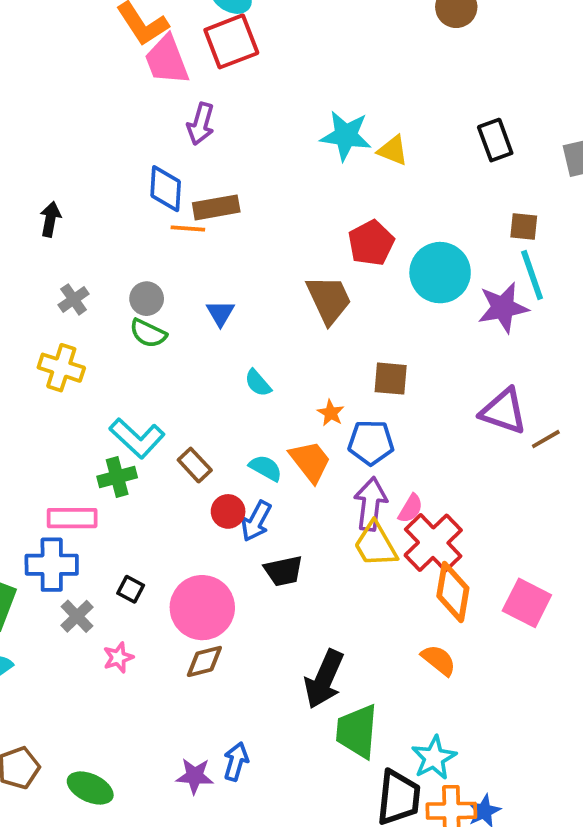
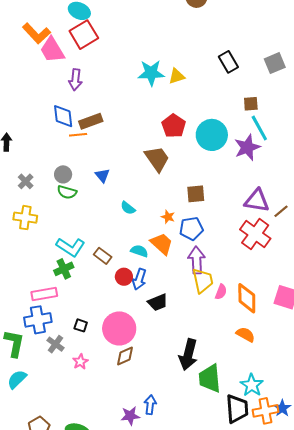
yellow triangle: (393, 150) -> (177, 76), turned -30
pink semicircle: (411, 509) -> (221, 292), moved
red cross: (433, 543) -> (255, 234), moved
yellow trapezoid: (375, 545) -> (203, 281), turned -152

